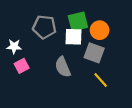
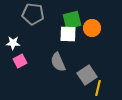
gray pentagon: (44, 27) -> (33, 14), moved
gray square: (94, 53) -> (87, 75), moved, turned 36
yellow line: (101, 80) -> (98, 88), moved, turned 56

